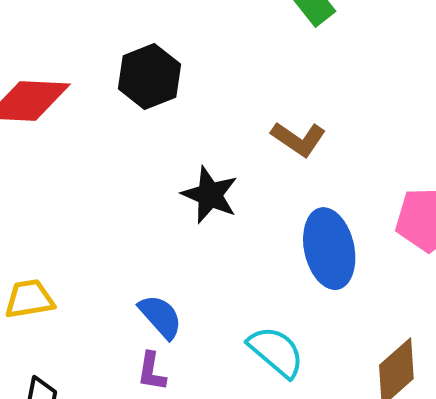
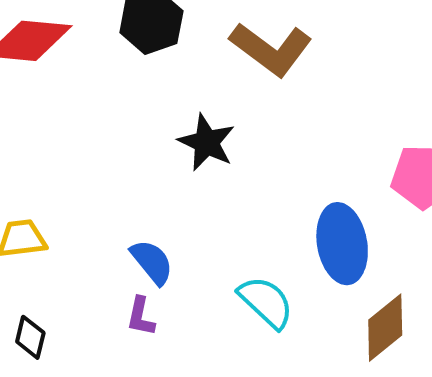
brown L-shape: (298, 139) -> (271, 49), moved, size x1.5
blue ellipse: (329, 249) -> (342, 244), moved

